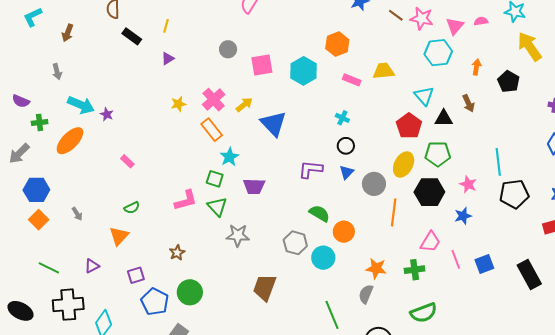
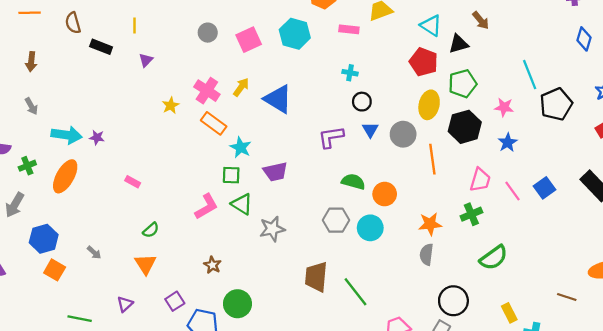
green line: (332, 315) -> (356, 292), moved

